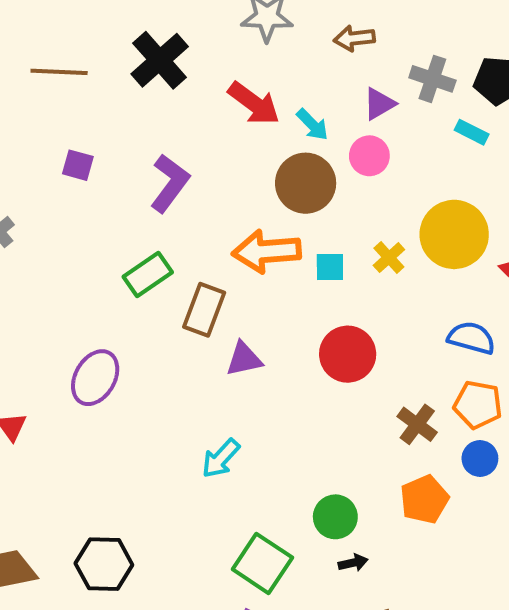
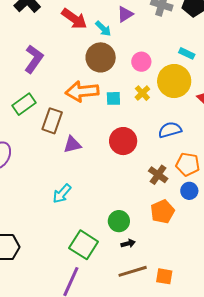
purple triangle: (379, 104) -> (125, 14), moved
cyan rectangle: (472, 132) -> (187, 53), moved
pink circle: (369, 156) -> (141, 62), moved
blue semicircle: (471, 338) -> (170, 130), moved, turned -30

